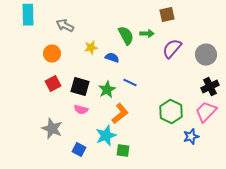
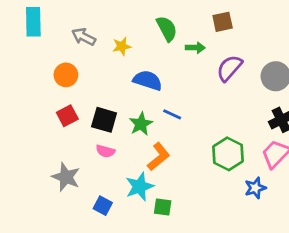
green semicircle: (126, 36) -> (167, 29), moved
yellow star: (91, 48) -> (122, 46), moved
blue semicircle: (112, 58) -> (148, 80), size x1.5

